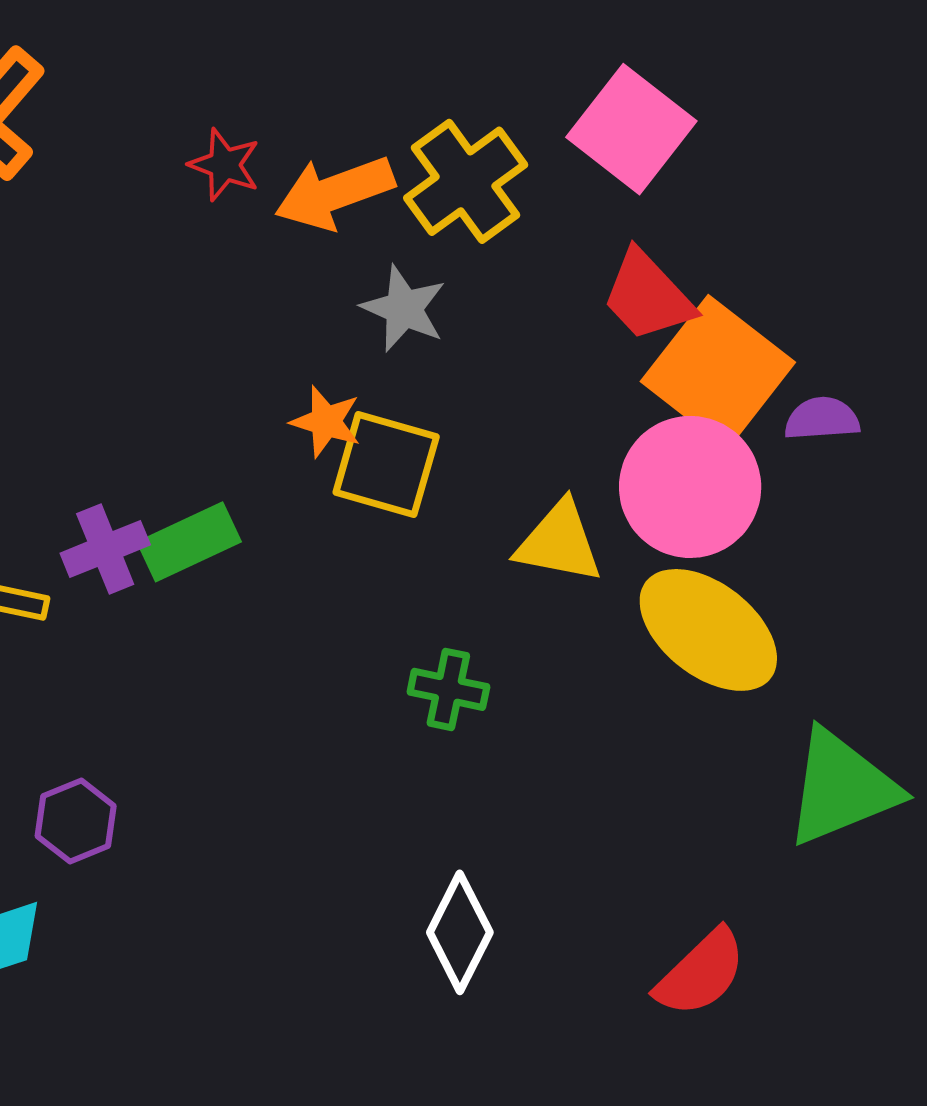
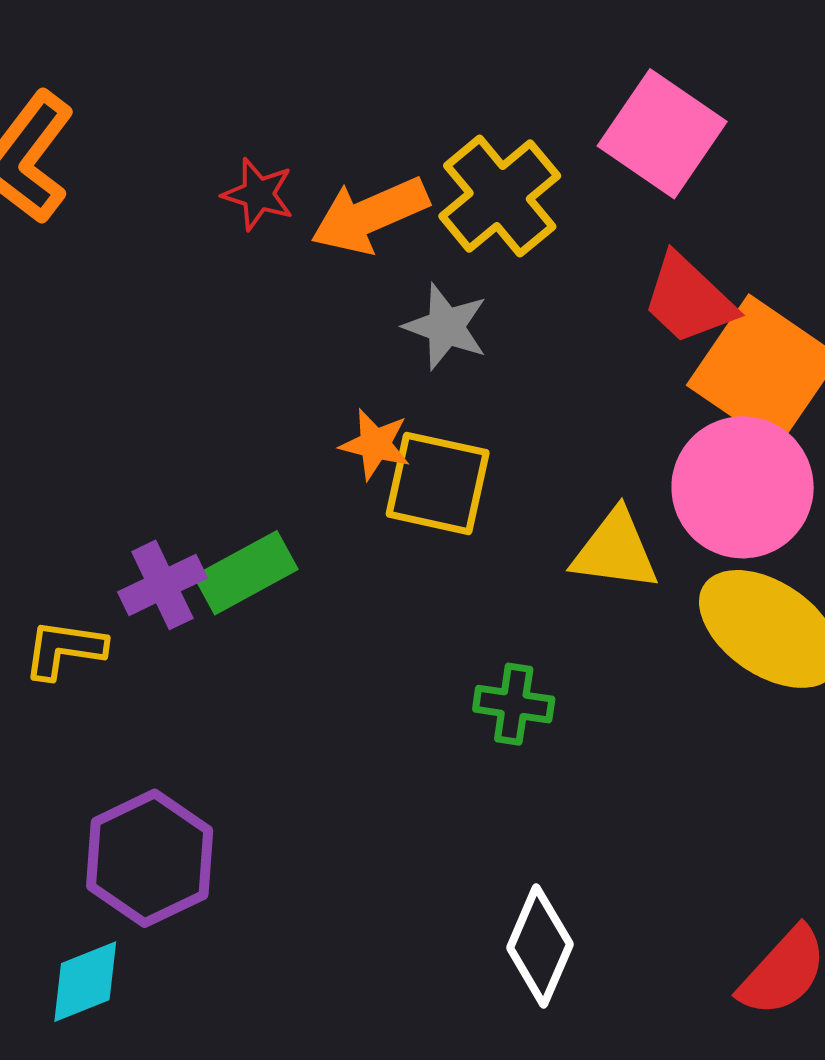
purple hexagon: (76, 821) -> (150, 858), size x1.6

